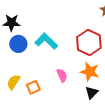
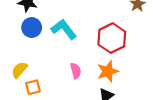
orange star: (90, 72) -> (108, 71), turned 30
orange square: (33, 87) -> (33, 87), moved

